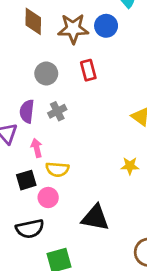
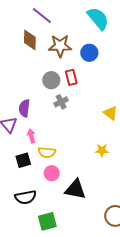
blue circle: (106, 26) -> (89, 53), moved
gray circle: (46, 74) -> (51, 80), moved
gray cross: (57, 111) -> (61, 102), moved
pink circle: (48, 197) -> (52, 173), moved

